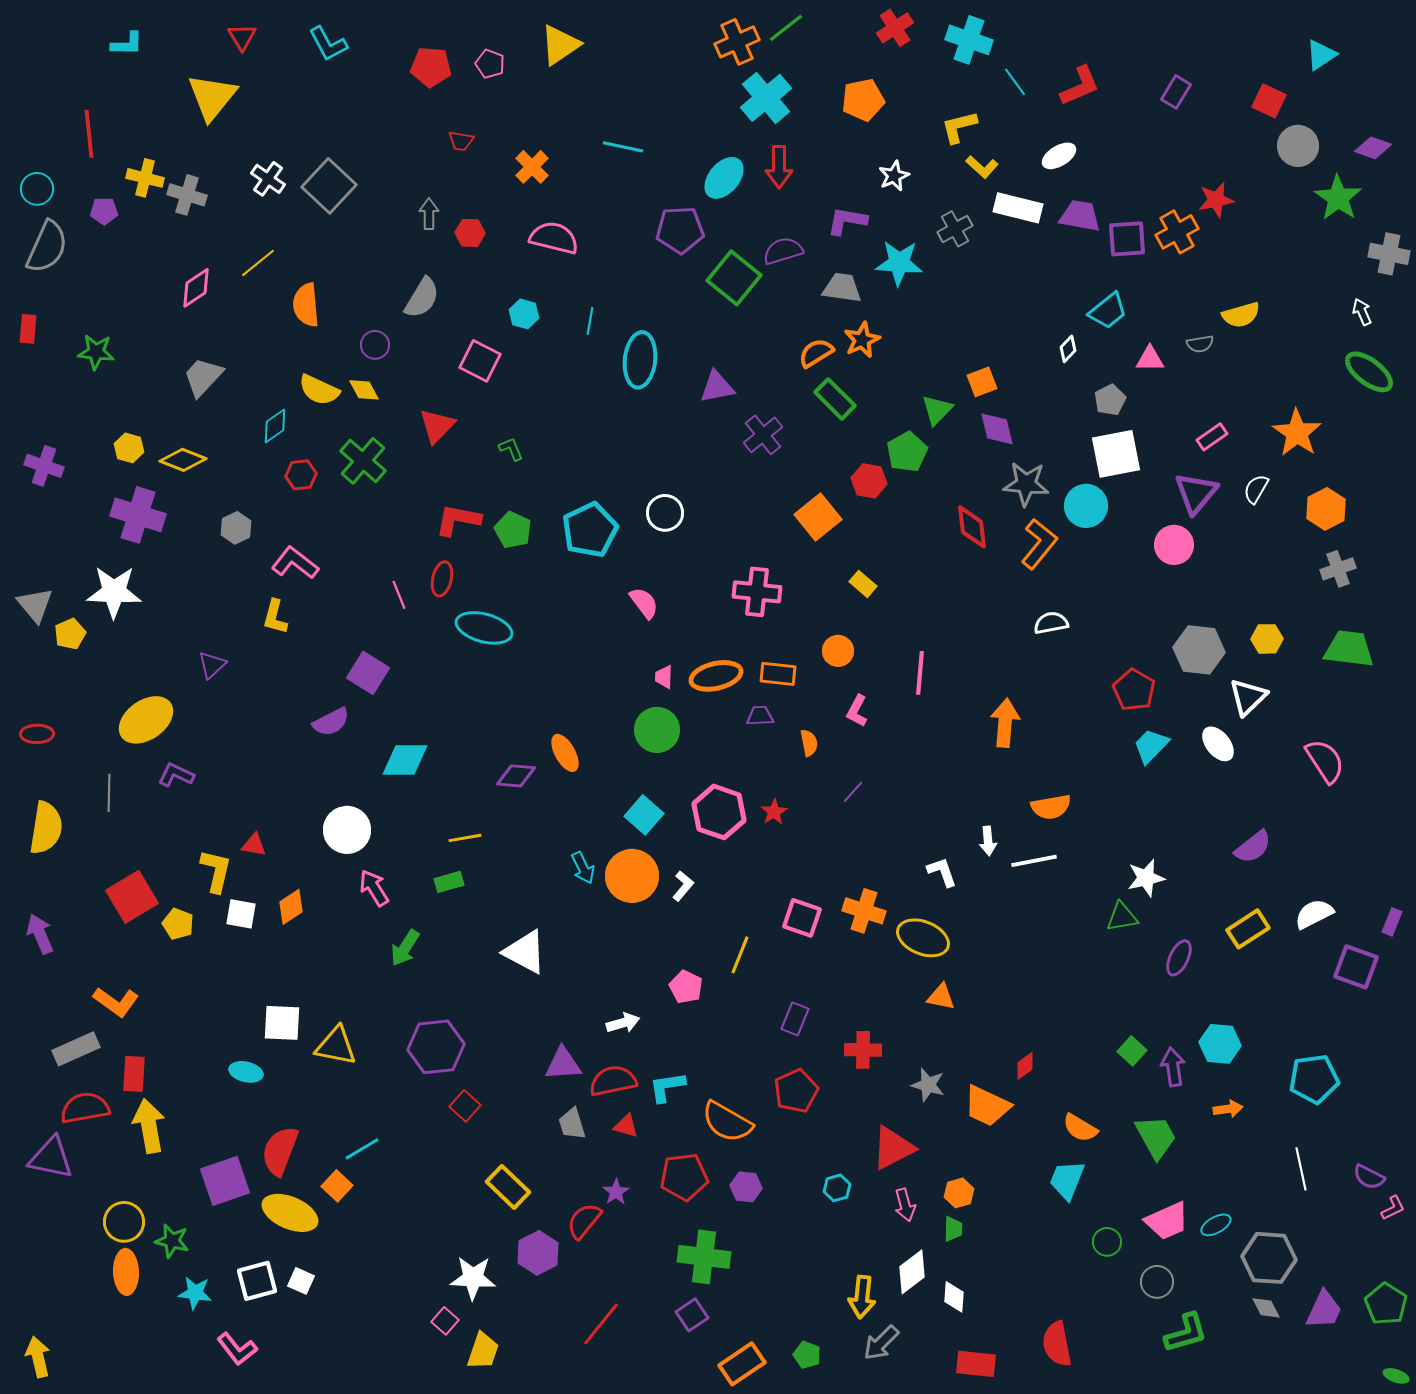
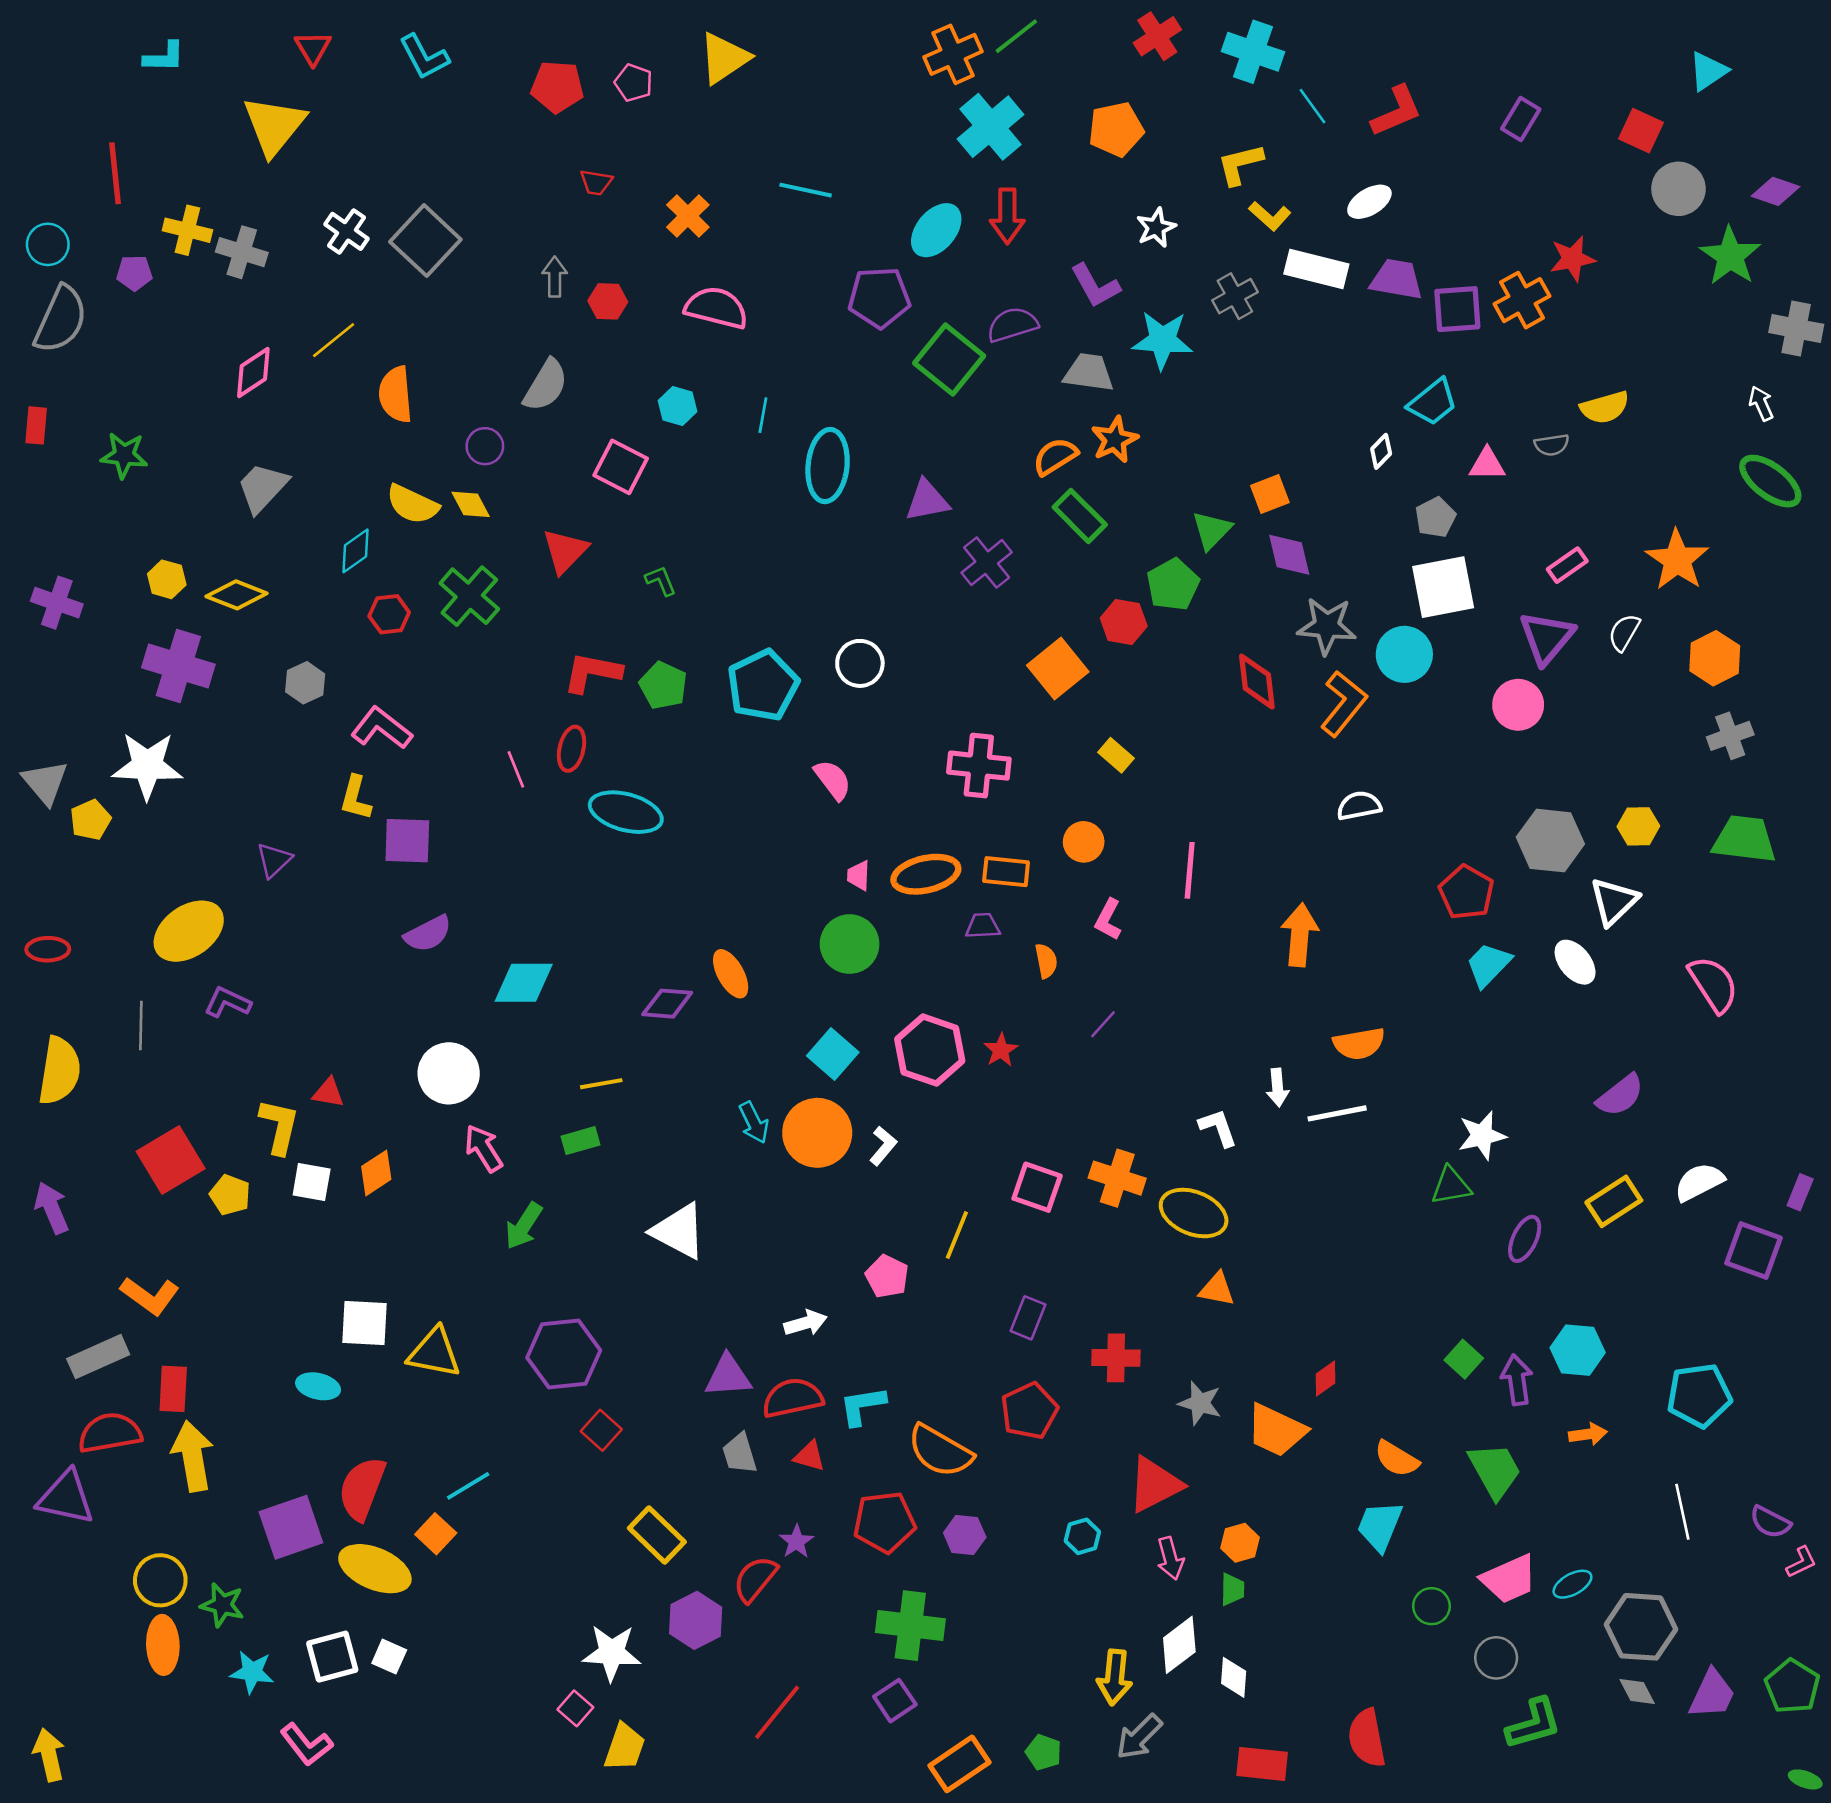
purple L-shape: (847, 221) -> (1095, 286), turned -129
purple square: (368, 673) -> (407, 841), moved, turned -30

